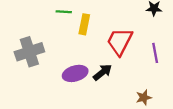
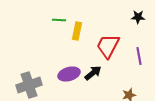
gray cross: (29, 52) -> (29, 85), moved

